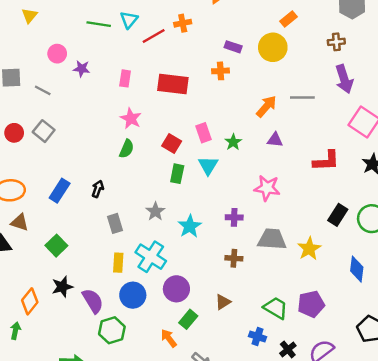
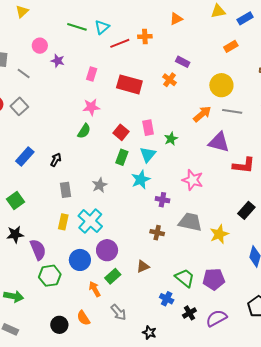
yellow circle: (273, 47) -> (221, 85), moved
orange cross: (220, 71) -> (169, 80), turned 32
pink star: (131, 118) -> (91, 107), turned 30
purple triangle: (275, 140) -> (219, 142), moved, size x1.6
cyan star: (190, 226) -> (141, 179), moved
blue circle: (133, 295) -> (80, 260), moved

